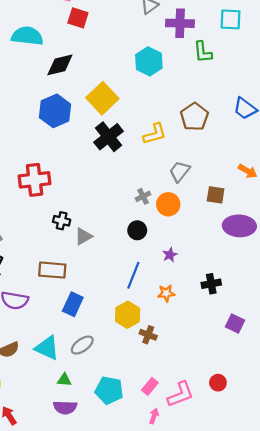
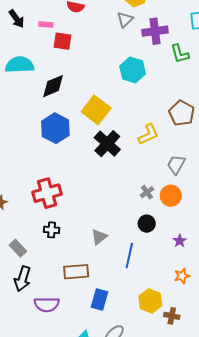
black cross: (62, 221) -> (52, 230), moved
blue line: (133, 275) -> (129, 256), moved

